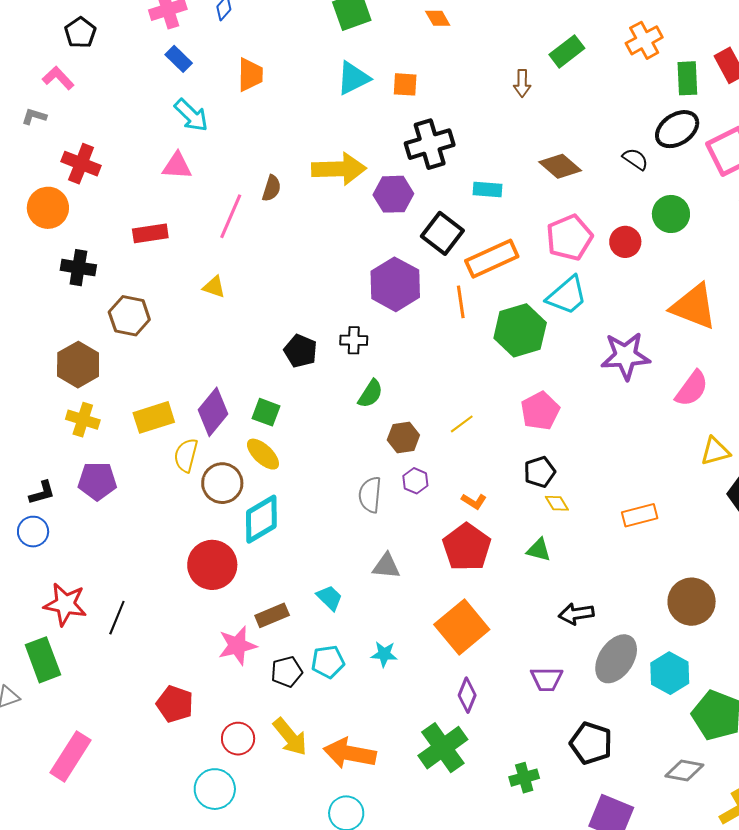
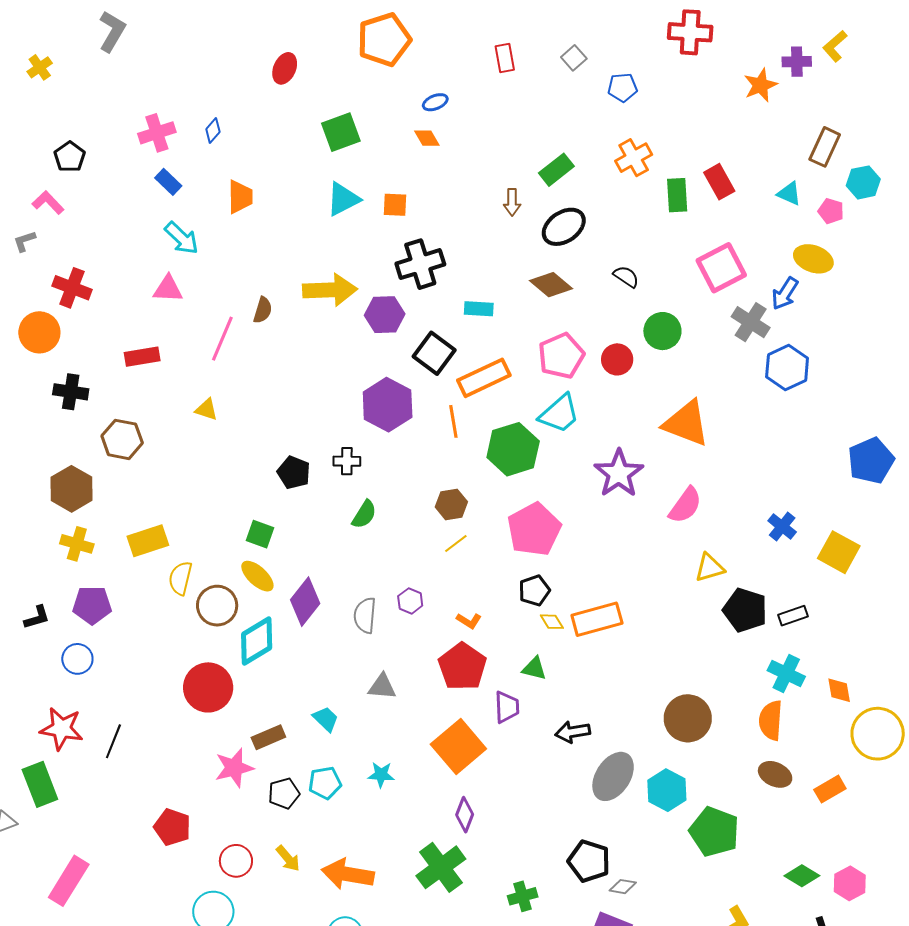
gray L-shape: (34, 116) -> (25, 241), turned -35
black ellipse: (677, 129) -> (564, 227), moved
purple star: (625, 356) -> (619, 473), turned -30
pink pentagon: (540, 411) -> (534, 529), size x1.4
purple diamond: (213, 412) -> (305, 602), moved
brown hexagon: (403, 438) -> (451, 504), moved
orange rectangle: (640, 515) -> (597, 619), moved, size x1.4
blue circle: (33, 532) -> (77, 659), moved
purple trapezoid: (547, 679) -> (507, 707), moved, turned -92
yellow arrow: (290, 737) -> (288, 858), size x0.7
gray diamond: (684, 770) -> (623, 887), moved, size x0.7

